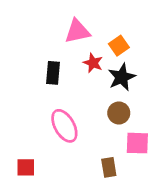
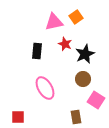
orange square: (119, 46) -> (76, 17), moved
pink square: (137, 143) -> (96, 100), turned 30

